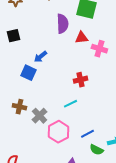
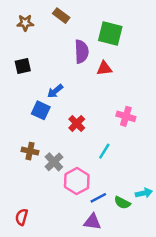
pink cross: (99, 49) -> (126, 116), moved
red cross: (80, 80) -> (77, 123), moved, turned -32
cyan line: (70, 104) -> (104, 151), moved, turned -32
blue line: (87, 134) -> (98, 198), moved

